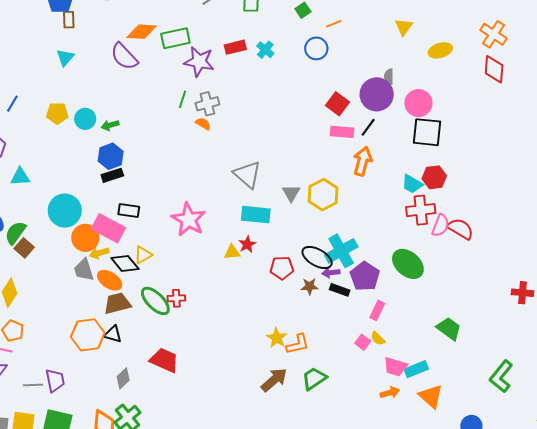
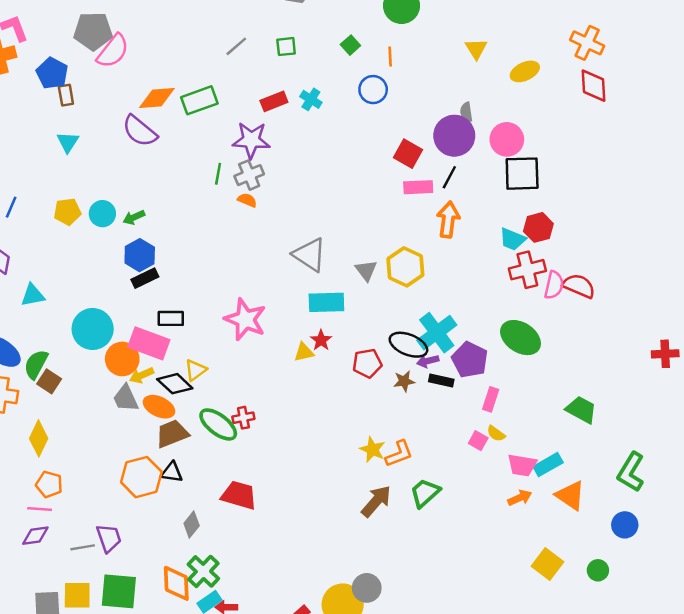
orange line: (334, 24) -> (390, 56), turned -63
purple star: (199, 62) -> (251, 140), moved
green L-shape: (501, 376) -> (631, 472), moved

